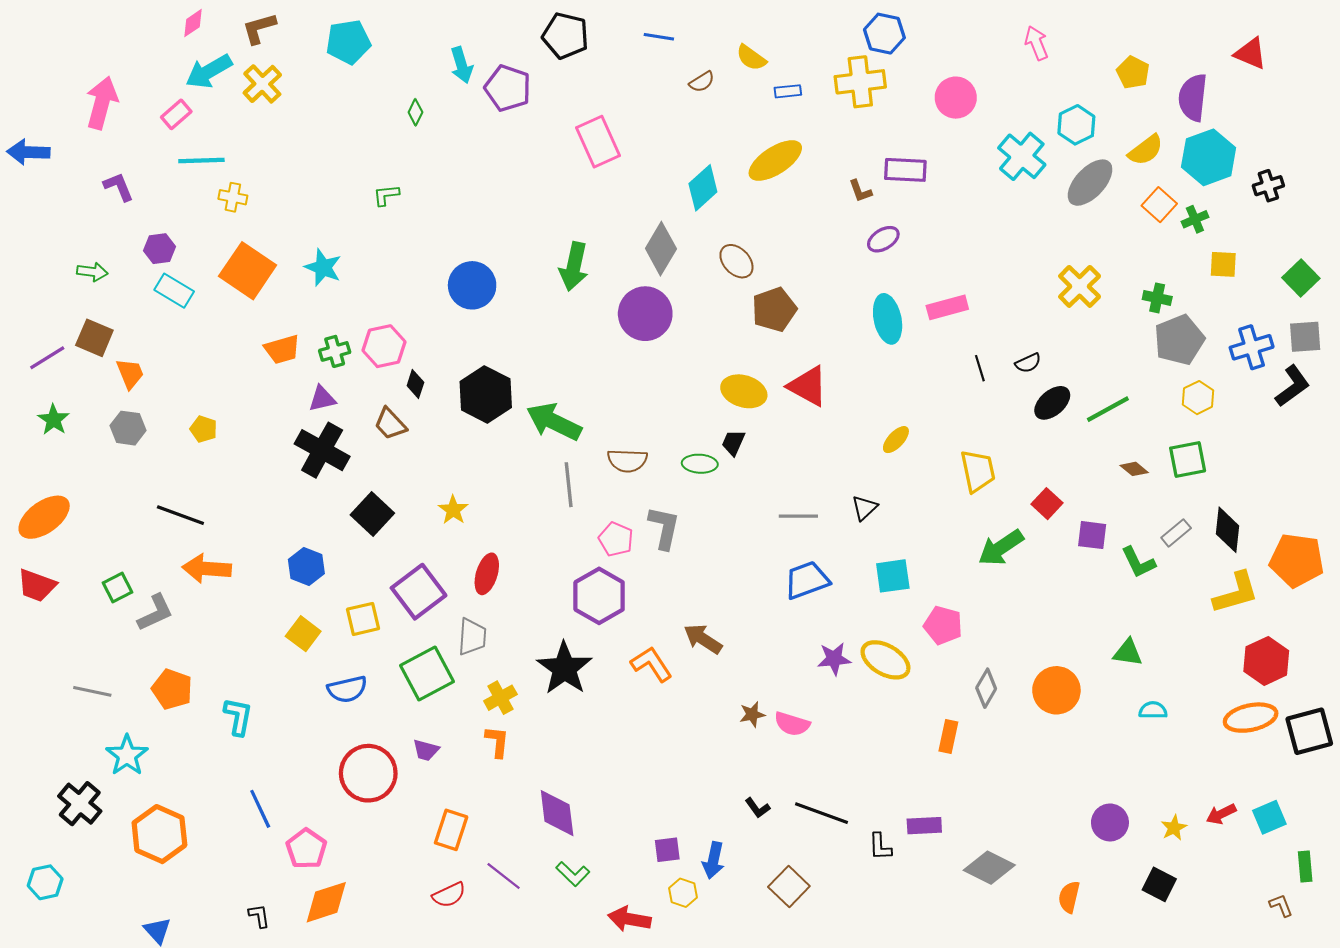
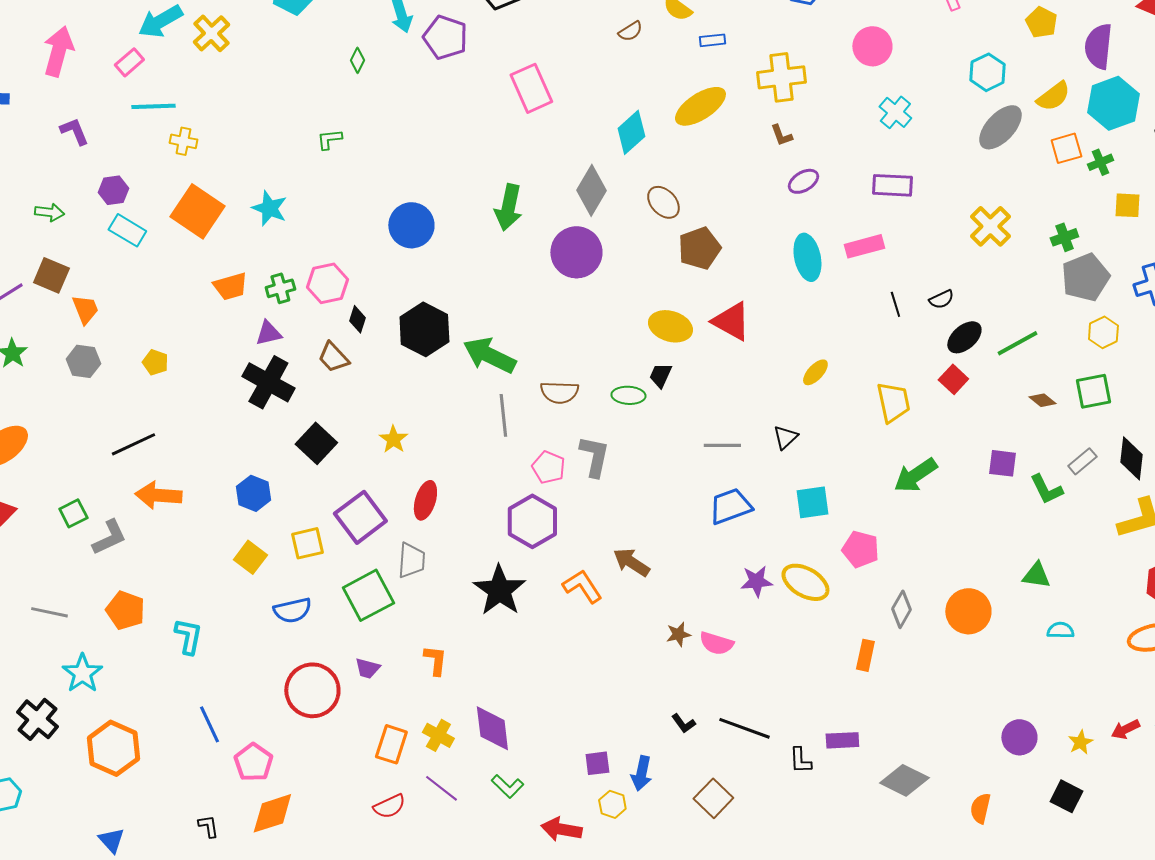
yellow cross: (860, 82) -> (781, 77), moved
cyan cross: (1022, 156) -> (895, 112), moved, size x0.7
purple rectangle: (905, 170) -> (892, 185), moved
orange square: (1159, 205) -> (1066, 148), turned 32
green cross: (1157, 298) -> (1064, 237), turned -32
red square: (1047, 504) -> (953, 379), moved
black line: (180, 515) -> (133, 444), turned -45
yellow cross: (500, 698) -> (438, 735), moved, turned -32

